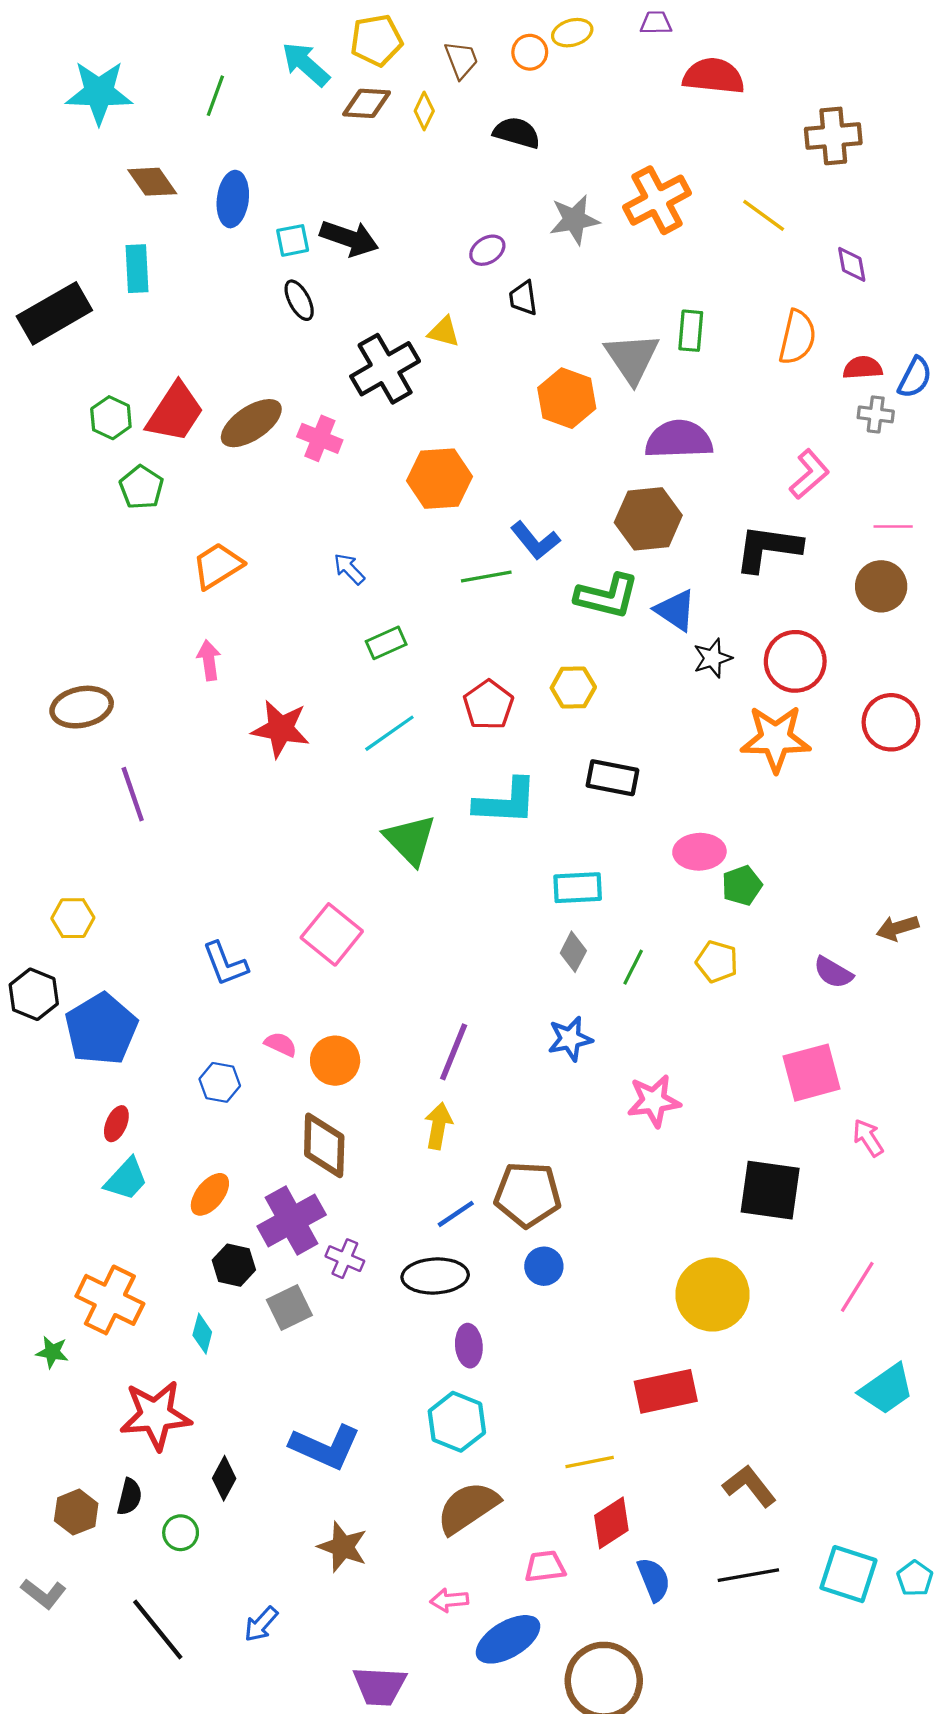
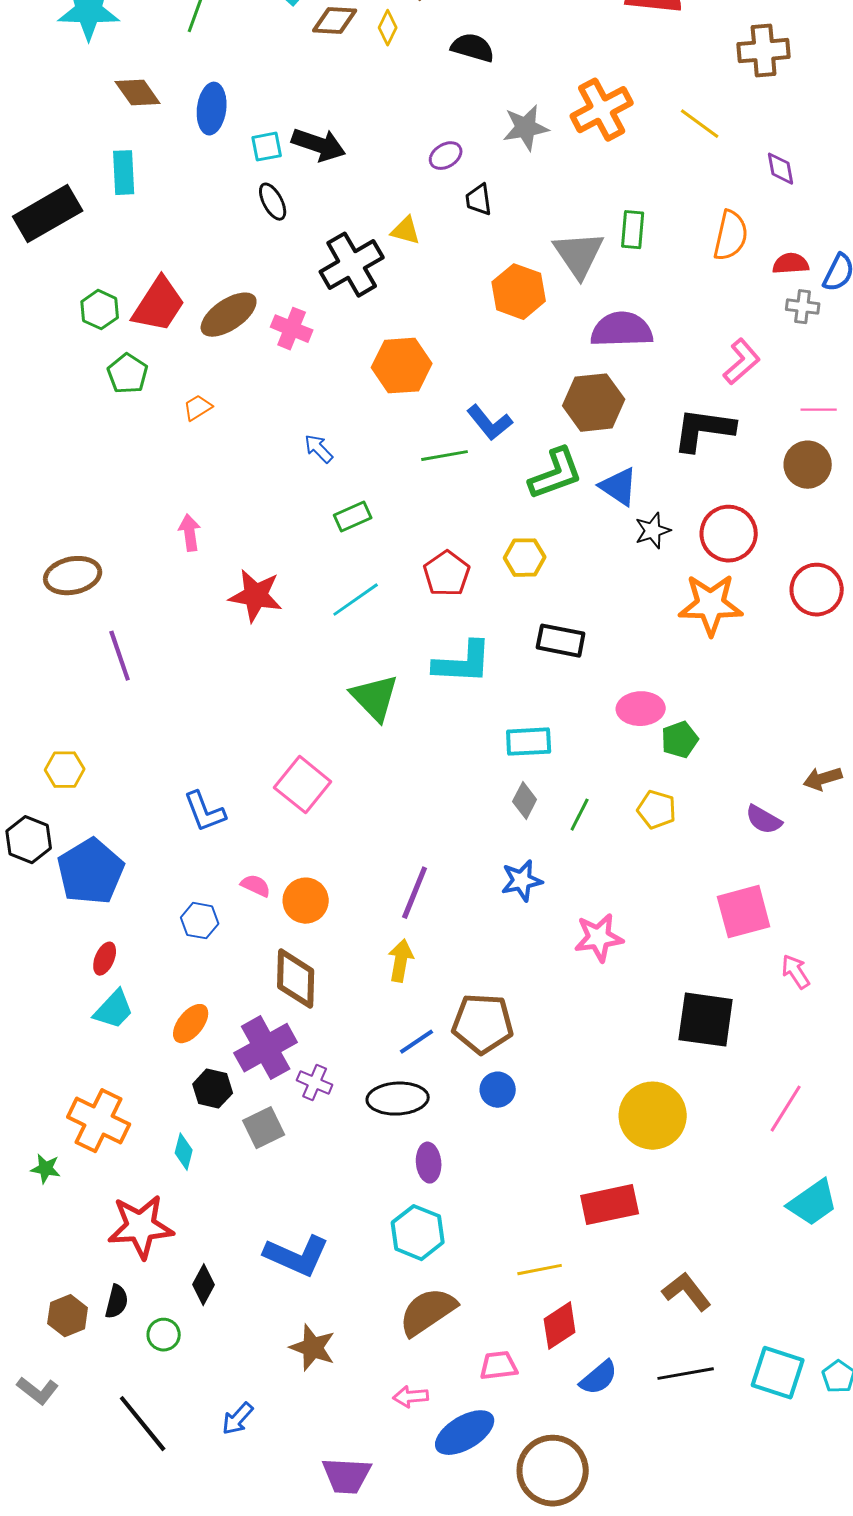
orange trapezoid: (218, 566) -> (198, 408), moved, size x0.6
green L-shape: (607, 596) -> (556, 474), turned -34
blue semicircle: (654, 1579) -> (599, 1378), turned 72

